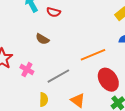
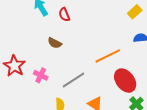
red semicircle: (53, 12) -> (64, 15), turned 56

